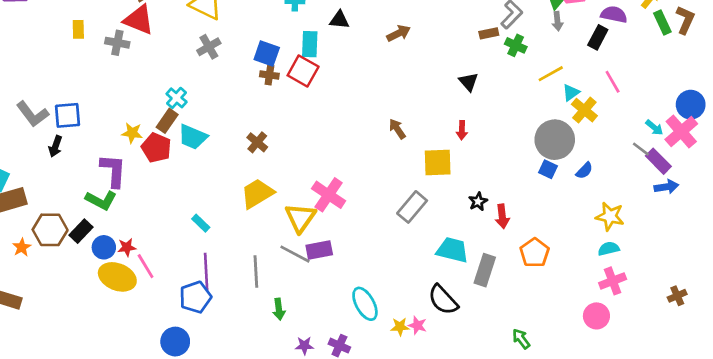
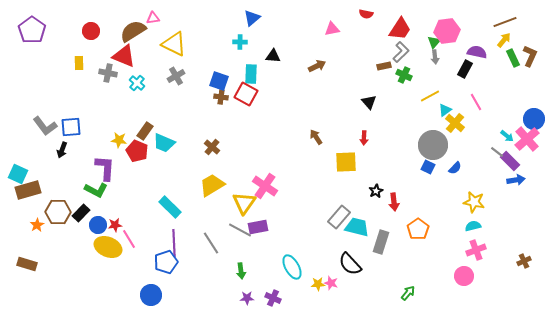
cyan cross: (177, 98) -> (137, 83), moved
gray rectangle: (412, 207) -> (339, 217), moved
cyan rectangle: (201, 223) -> (170, 207), size x1.6
gray line: (256, 272) -> (211, 243), turned -30
green arrow: (279, 309) -> (241, 271), moved
green arrow: (521, 339) -> (408, 293), turned 77

